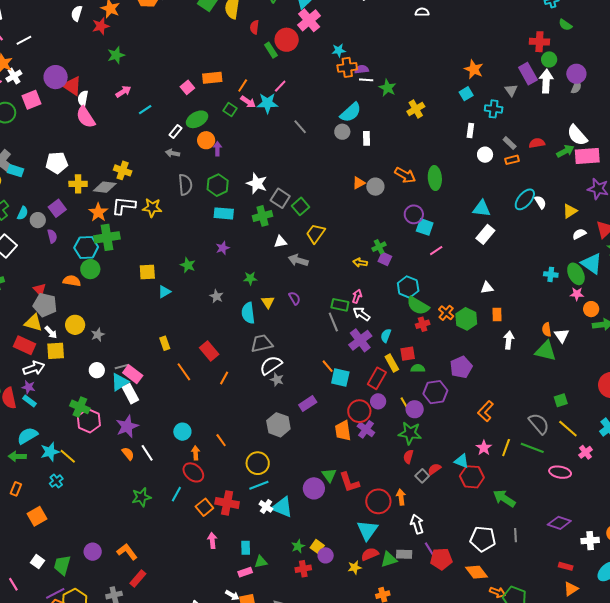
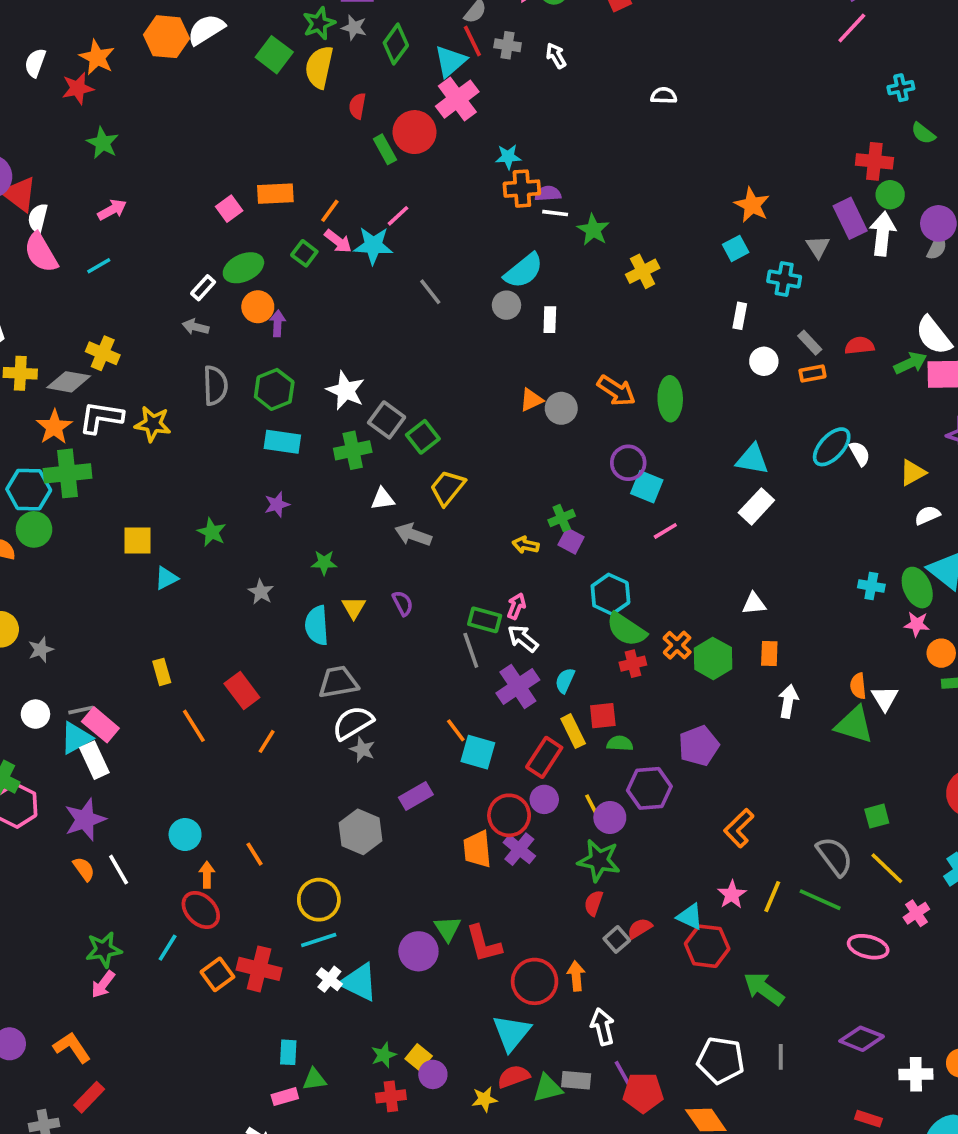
green star: (116, 55) -> (103, 143), turned -30
cyan line: (145, 110) -> (99, 266), moved
pink arrow: (212, 540) -> (103, 984), moved, turned -140

